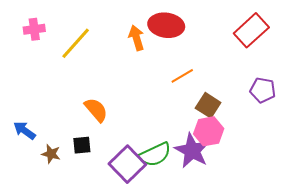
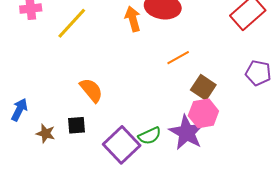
blue arrow: (25, 130) -> (19, 110), turned 80
green semicircle: (155, 155) -> (150, 136), size x0.7

